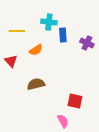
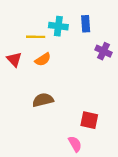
yellow line: (17, 31) -> (36, 37), moved
blue rectangle: (63, 35) -> (86, 24), moved
red triangle: (11, 61) -> (14, 59), moved

